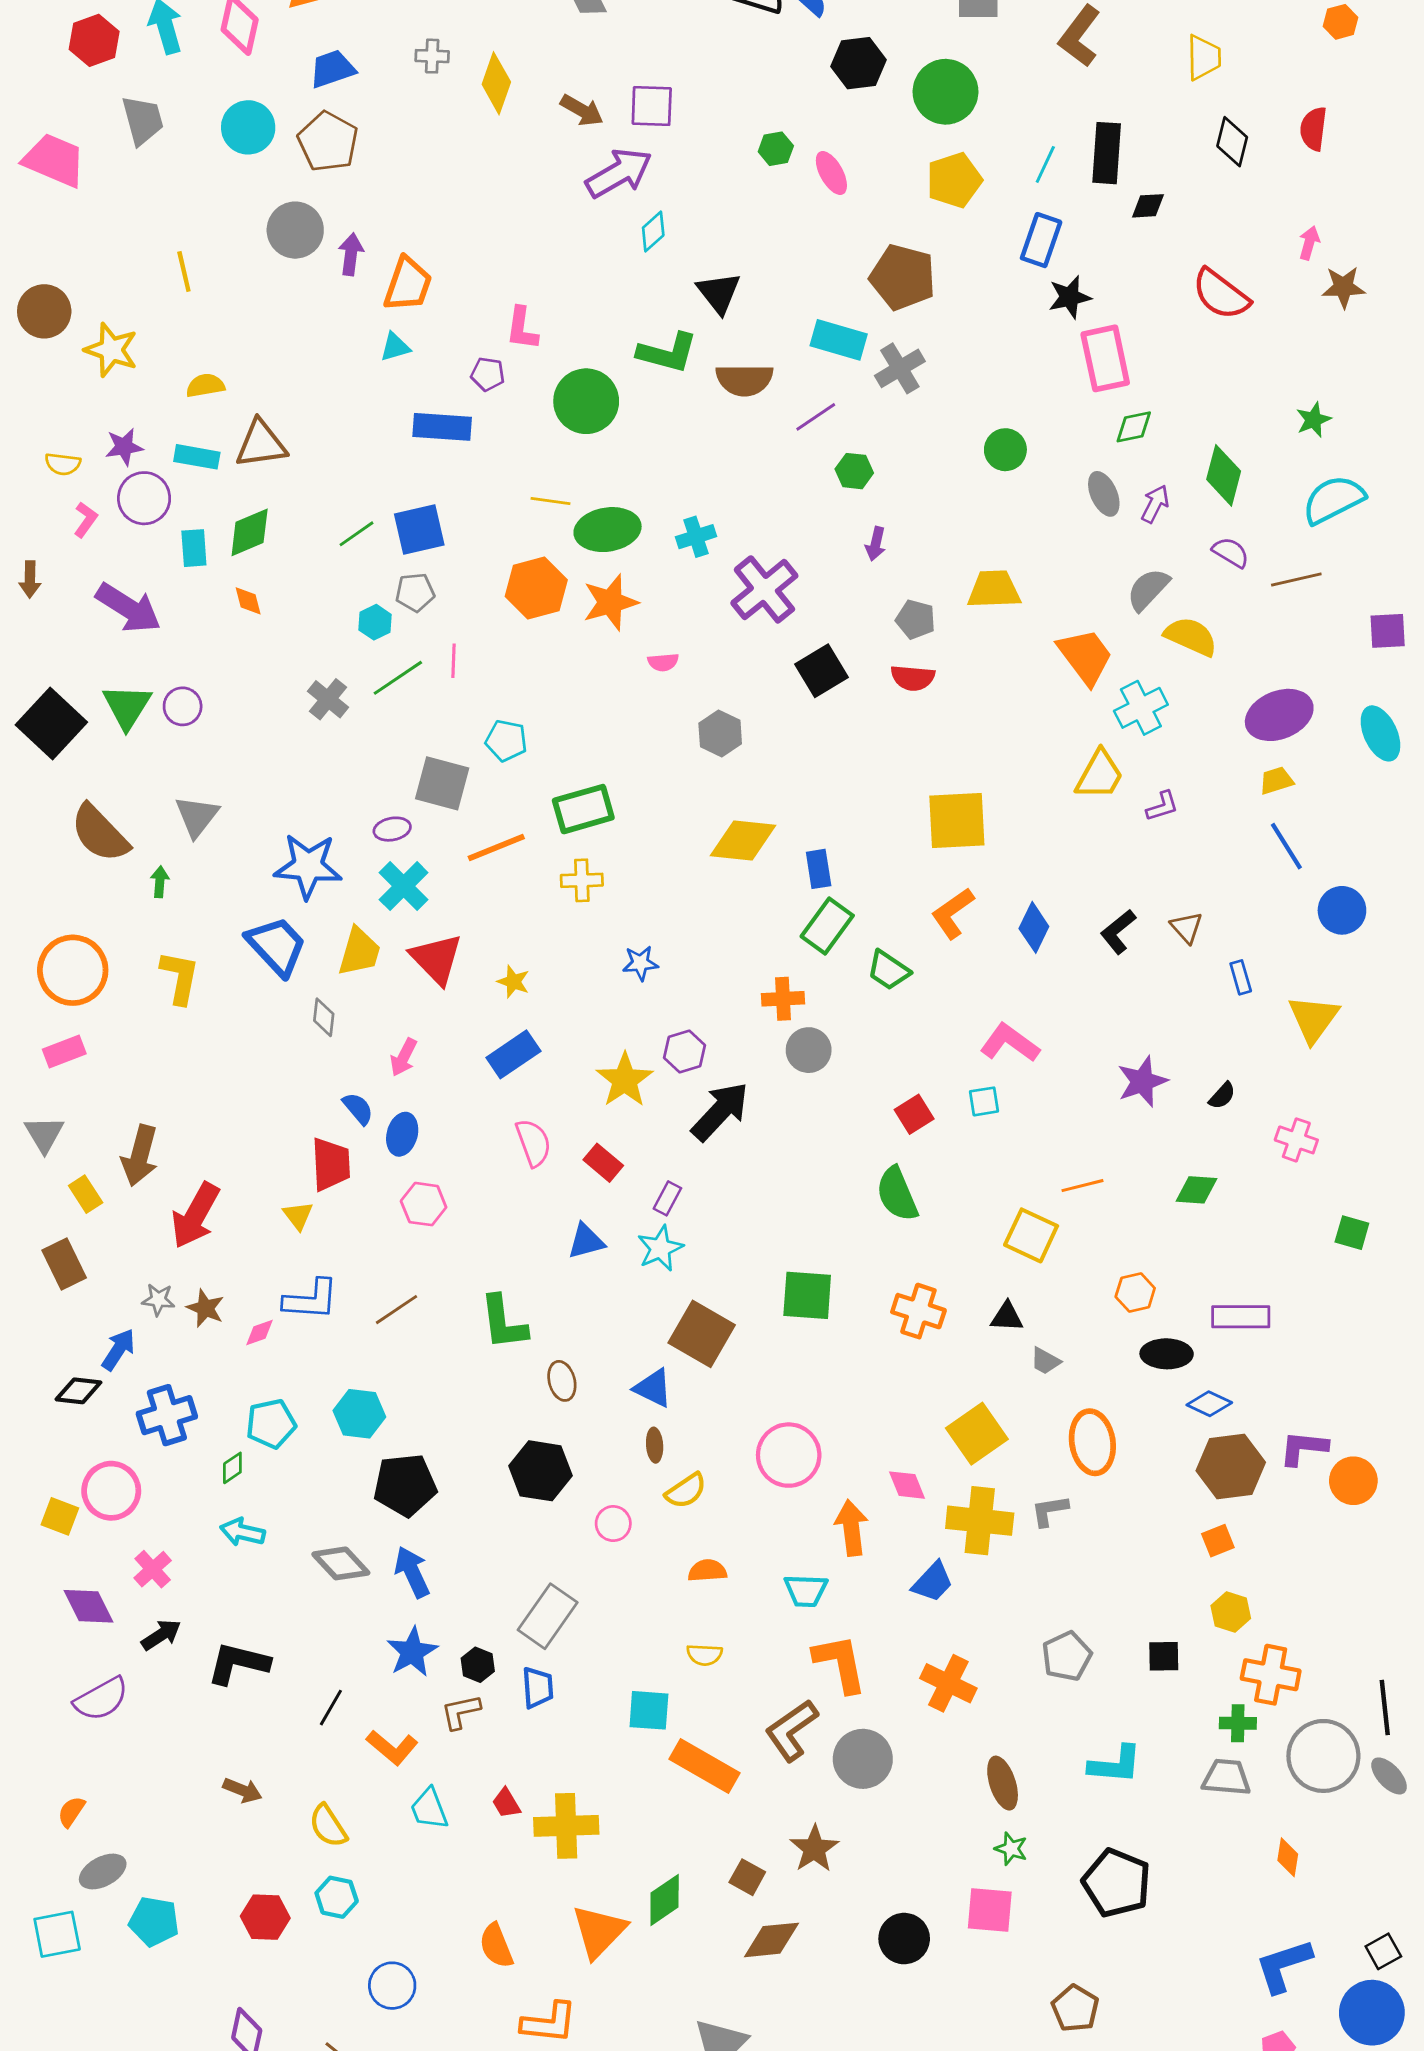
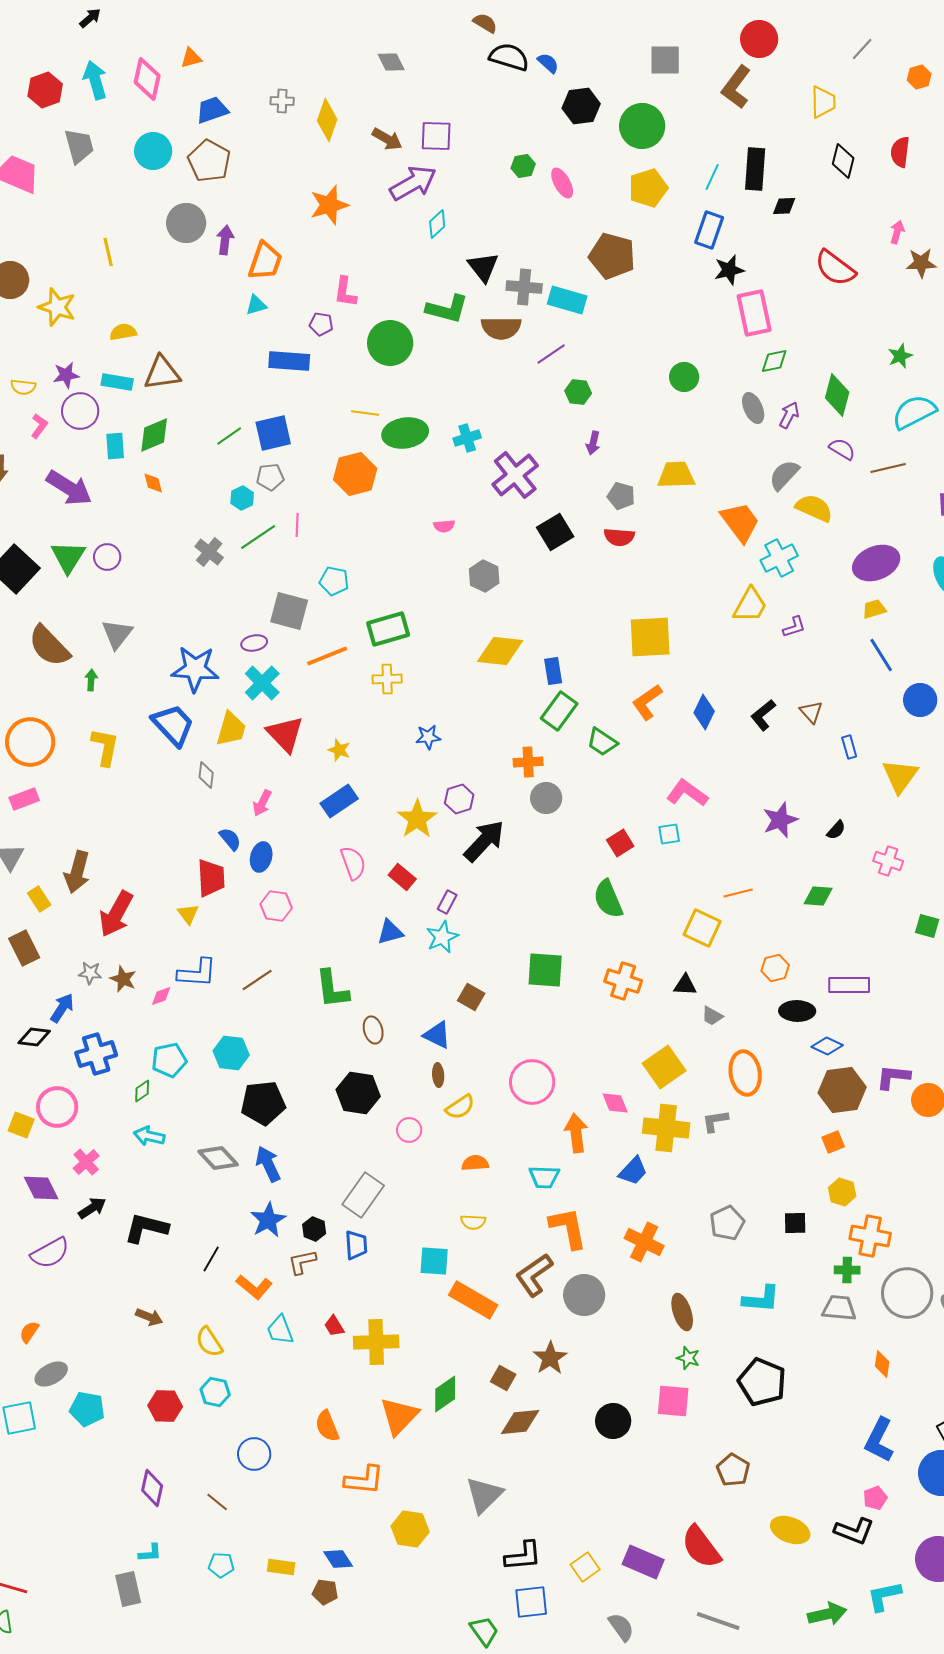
gray cross: (900, 368) -> (524, 287), moved, turned 36
orange star: (610, 602) -> (329, 205), moved
brown square: (702, 1334) -> (471, 997), size x0.6
blue L-shape: (1283, 1966) -> (879, 1440), turned -45

